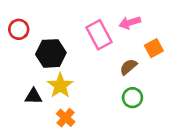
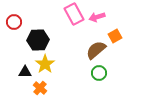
pink rectangle: (99, 35) -> (74, 14), moved
brown semicircle: (128, 67) -> (96, 50), size x1.5
orange cross: (66, 118) -> (40, 88), moved

